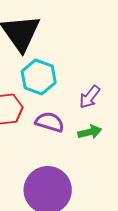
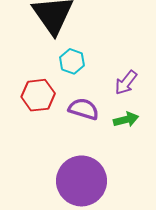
cyan hexagon: (39, 77) -> (72, 61), size x0.7

